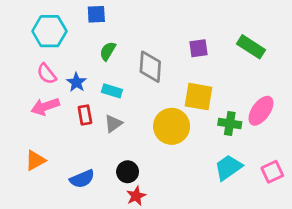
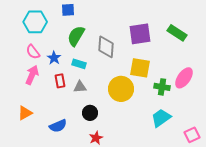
purple square: (199, 48) -> (140, 34), size x1.6
green semicircle: (108, 51) -> (76, 36), size x1.5
pink arrow: (45, 106) -> (32, 75), turned 132
gray triangle: (113, 123) -> (80, 87), turned 32
black circle: (128, 172) -> (90, 113), moved
pink square: (272, 172) -> (192, 135), moved

